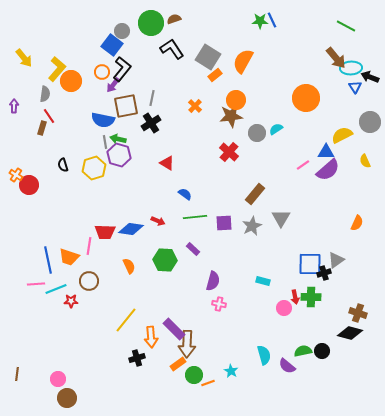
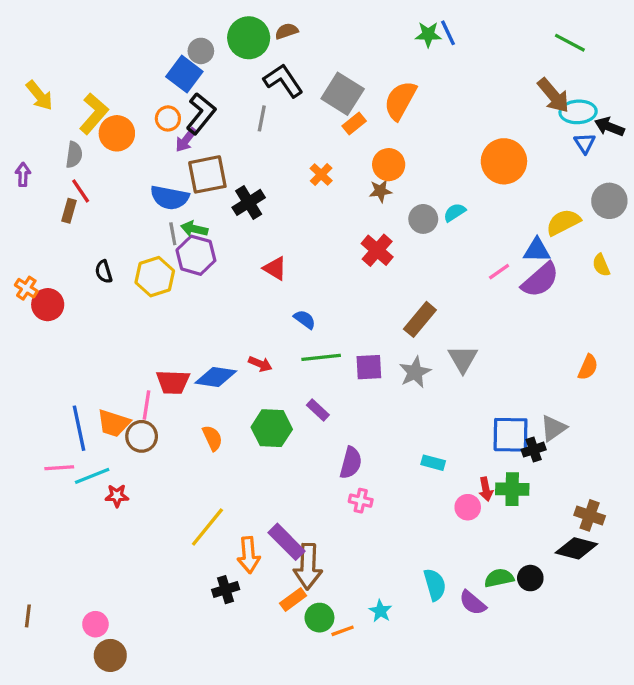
gray line: (152, 98) -> (262, 118), moved
brown star: (231, 116) -> (380, 191), size x0.6
brown circle: (89, 281) -> (142, 436), moved

